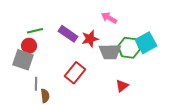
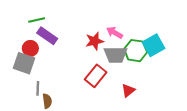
pink arrow: (109, 18) -> (115, 33), moved
green line: (35, 31) -> (37, 20), moved
purple rectangle: (68, 34) -> (47, 36), moved
red rectangle: (75, 73) -> (96, 76), moved

